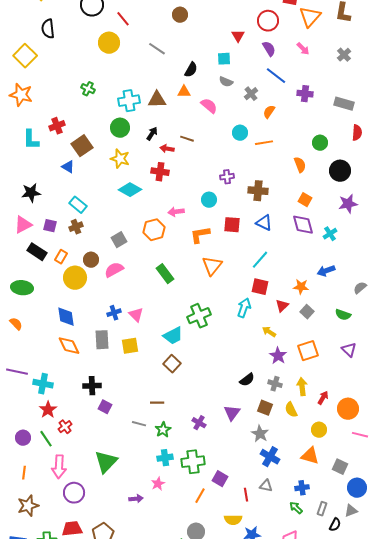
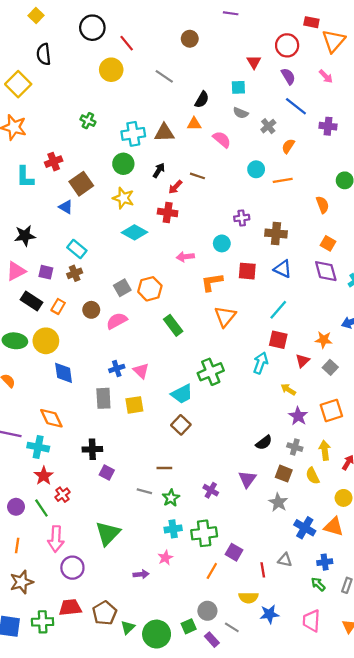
red arrow: (167, 149) -> (175, 187), turned -56
orange hexagon: (154, 230) -> (150, 289), moved
yellow circle: (75, 278) -> (46, 341), moved
orange diamond: (69, 346) -> (51, 418), moved
blue cross: (270, 457) -> (305, 528), moved

